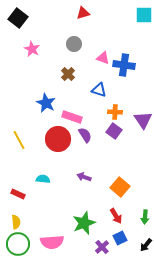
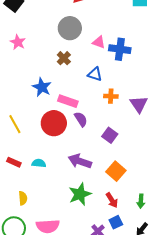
gray circle: (74, 44) -> (70, 28), size x1.5
pink star: (32, 49) -> (18, 42), moved
purple square: (114, 131) -> (110, 135), moved
purple arrow: (84, 177) -> (80, 161), size x1.6
red rectangle: (18, 194) -> (14, 162), moved
yellow semicircle: (16, 222) -> (23, 198), moved
green star: (84, 223) -> (80, 194), moved

